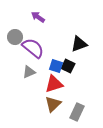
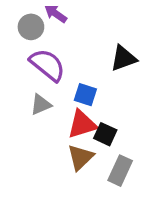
gray circle: (15, 37) -> (31, 27), moved
black square: (68, 66) -> (105, 134), moved

